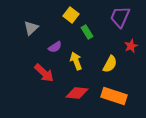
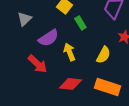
purple semicircle: (55, 47) -> (48, 38), size x1.5

